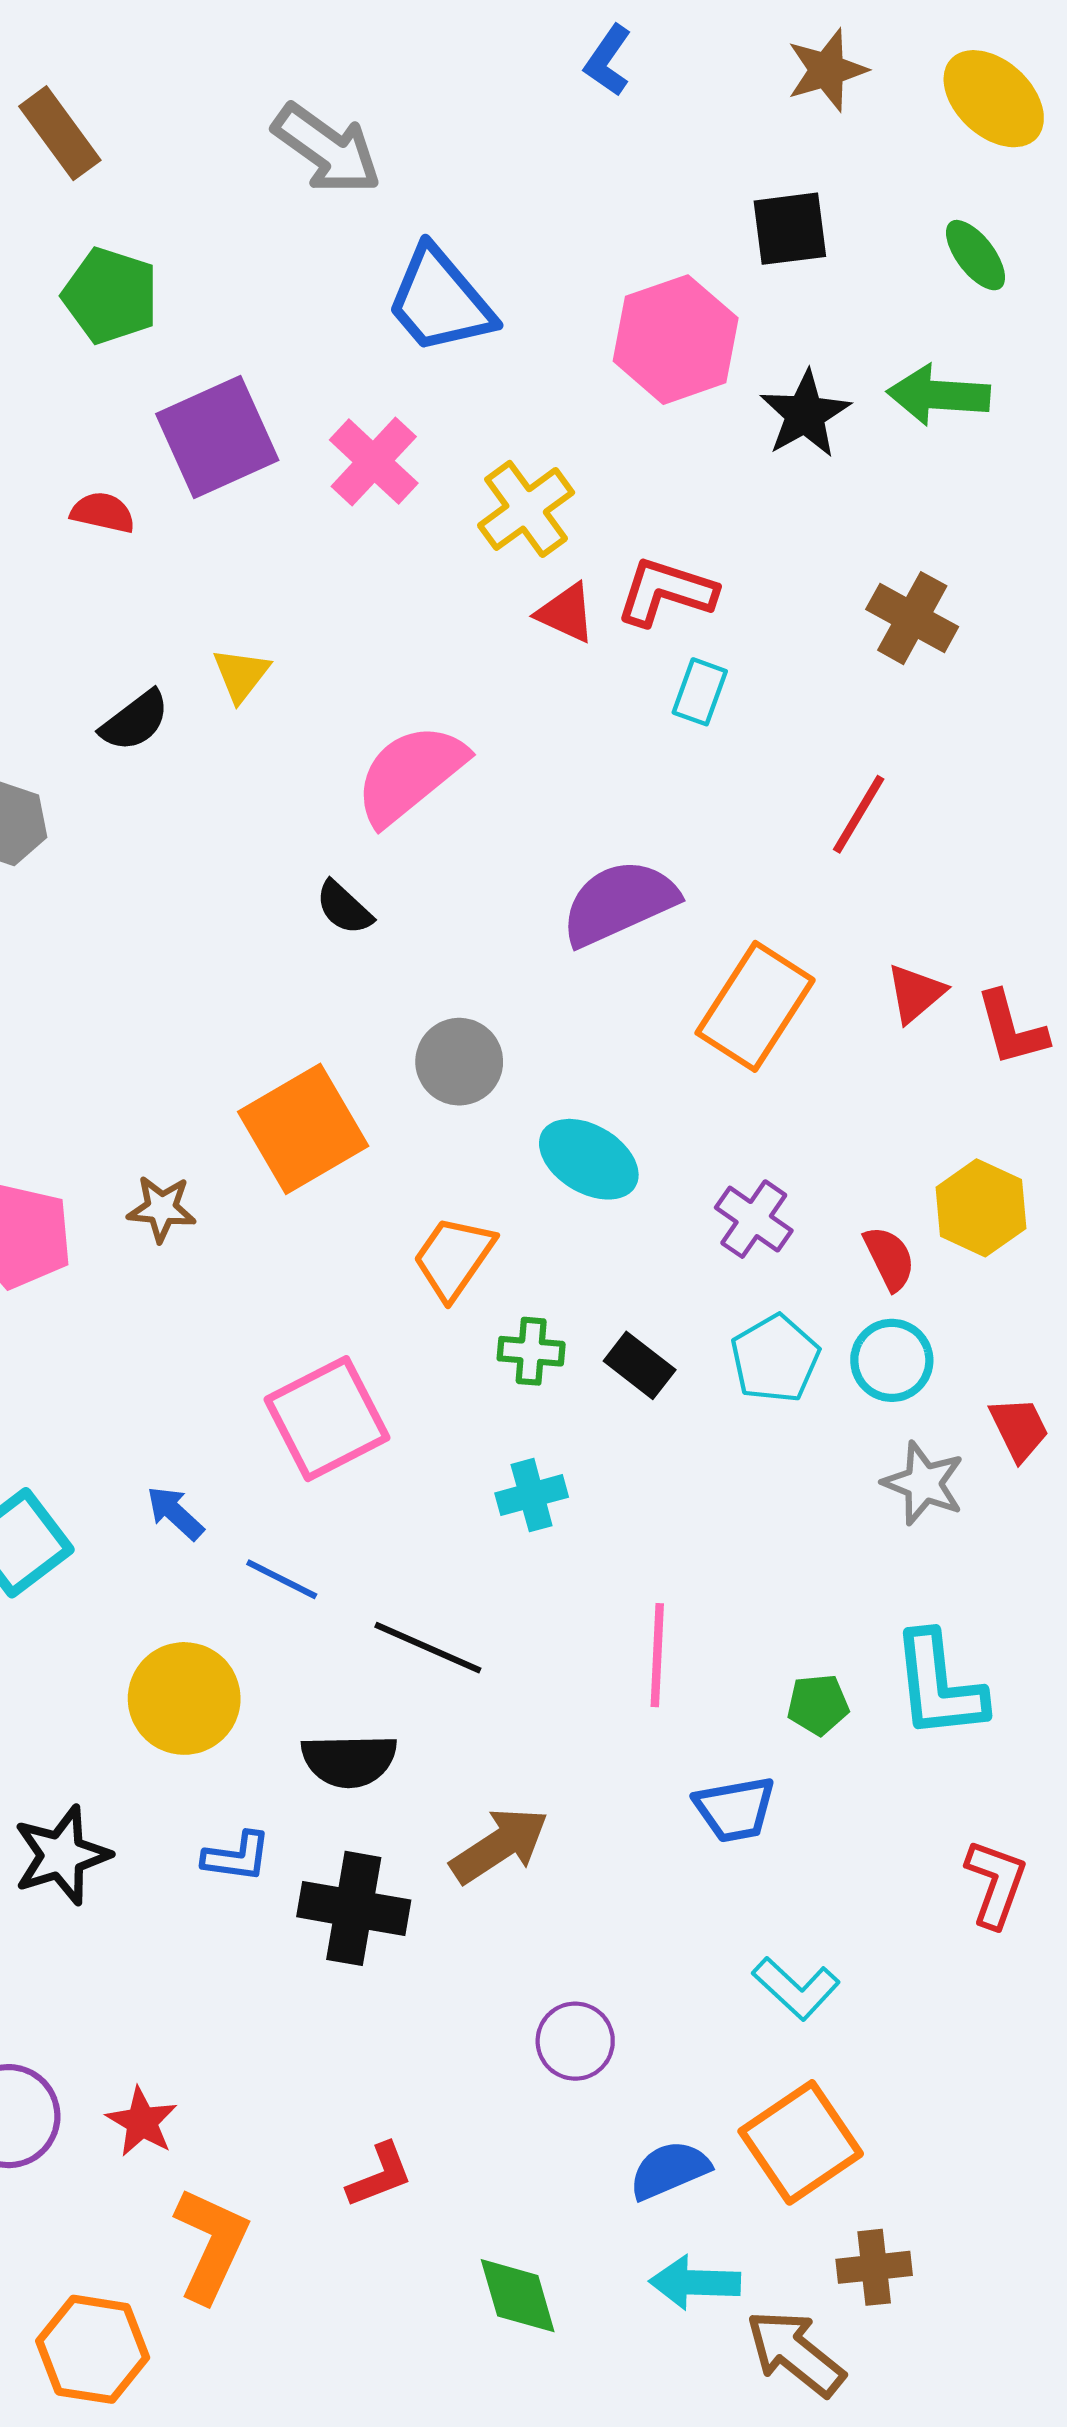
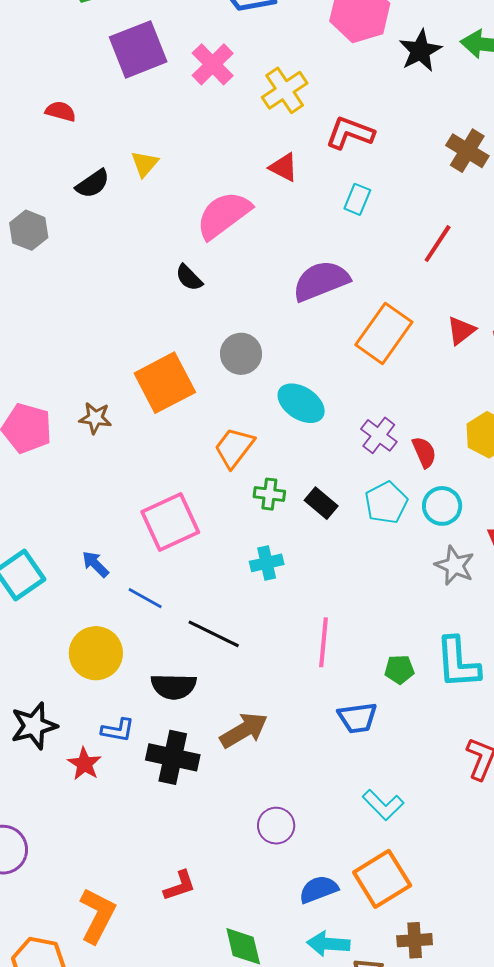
red semicircle: (103, 513) -> (61, 111), moved
red triangle: (566, 613) -> (284, 167), moved
cyan rectangle: (700, 692) -> (357, 199), moved
red semicircle: (889, 1258) -> (424, 452), moved
red star: (142, 2122) -> (84, 764), moved

